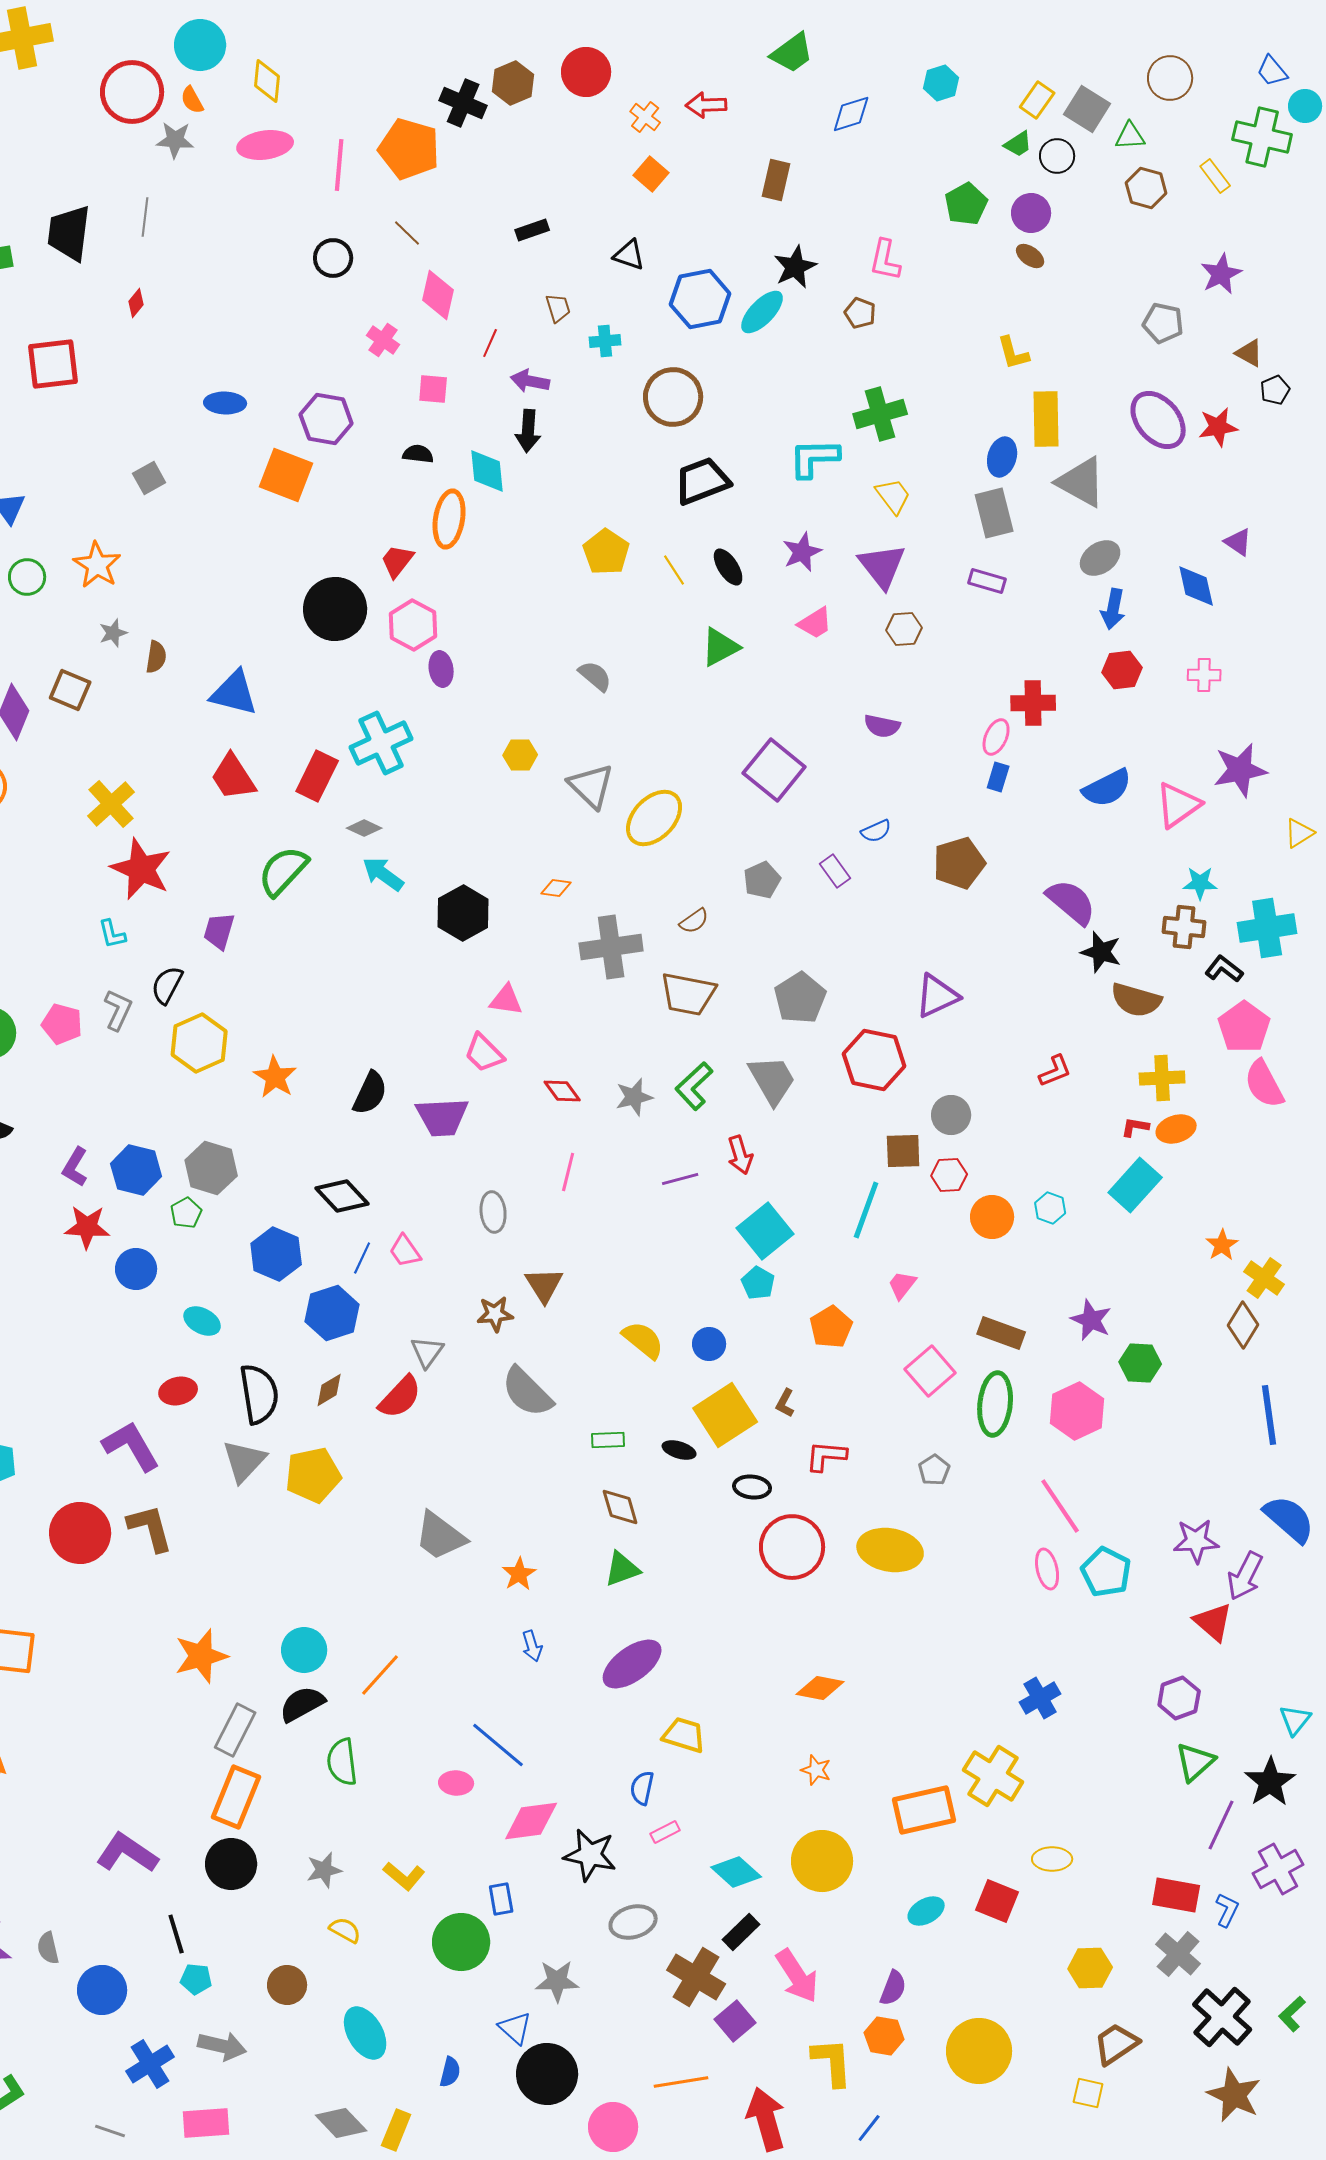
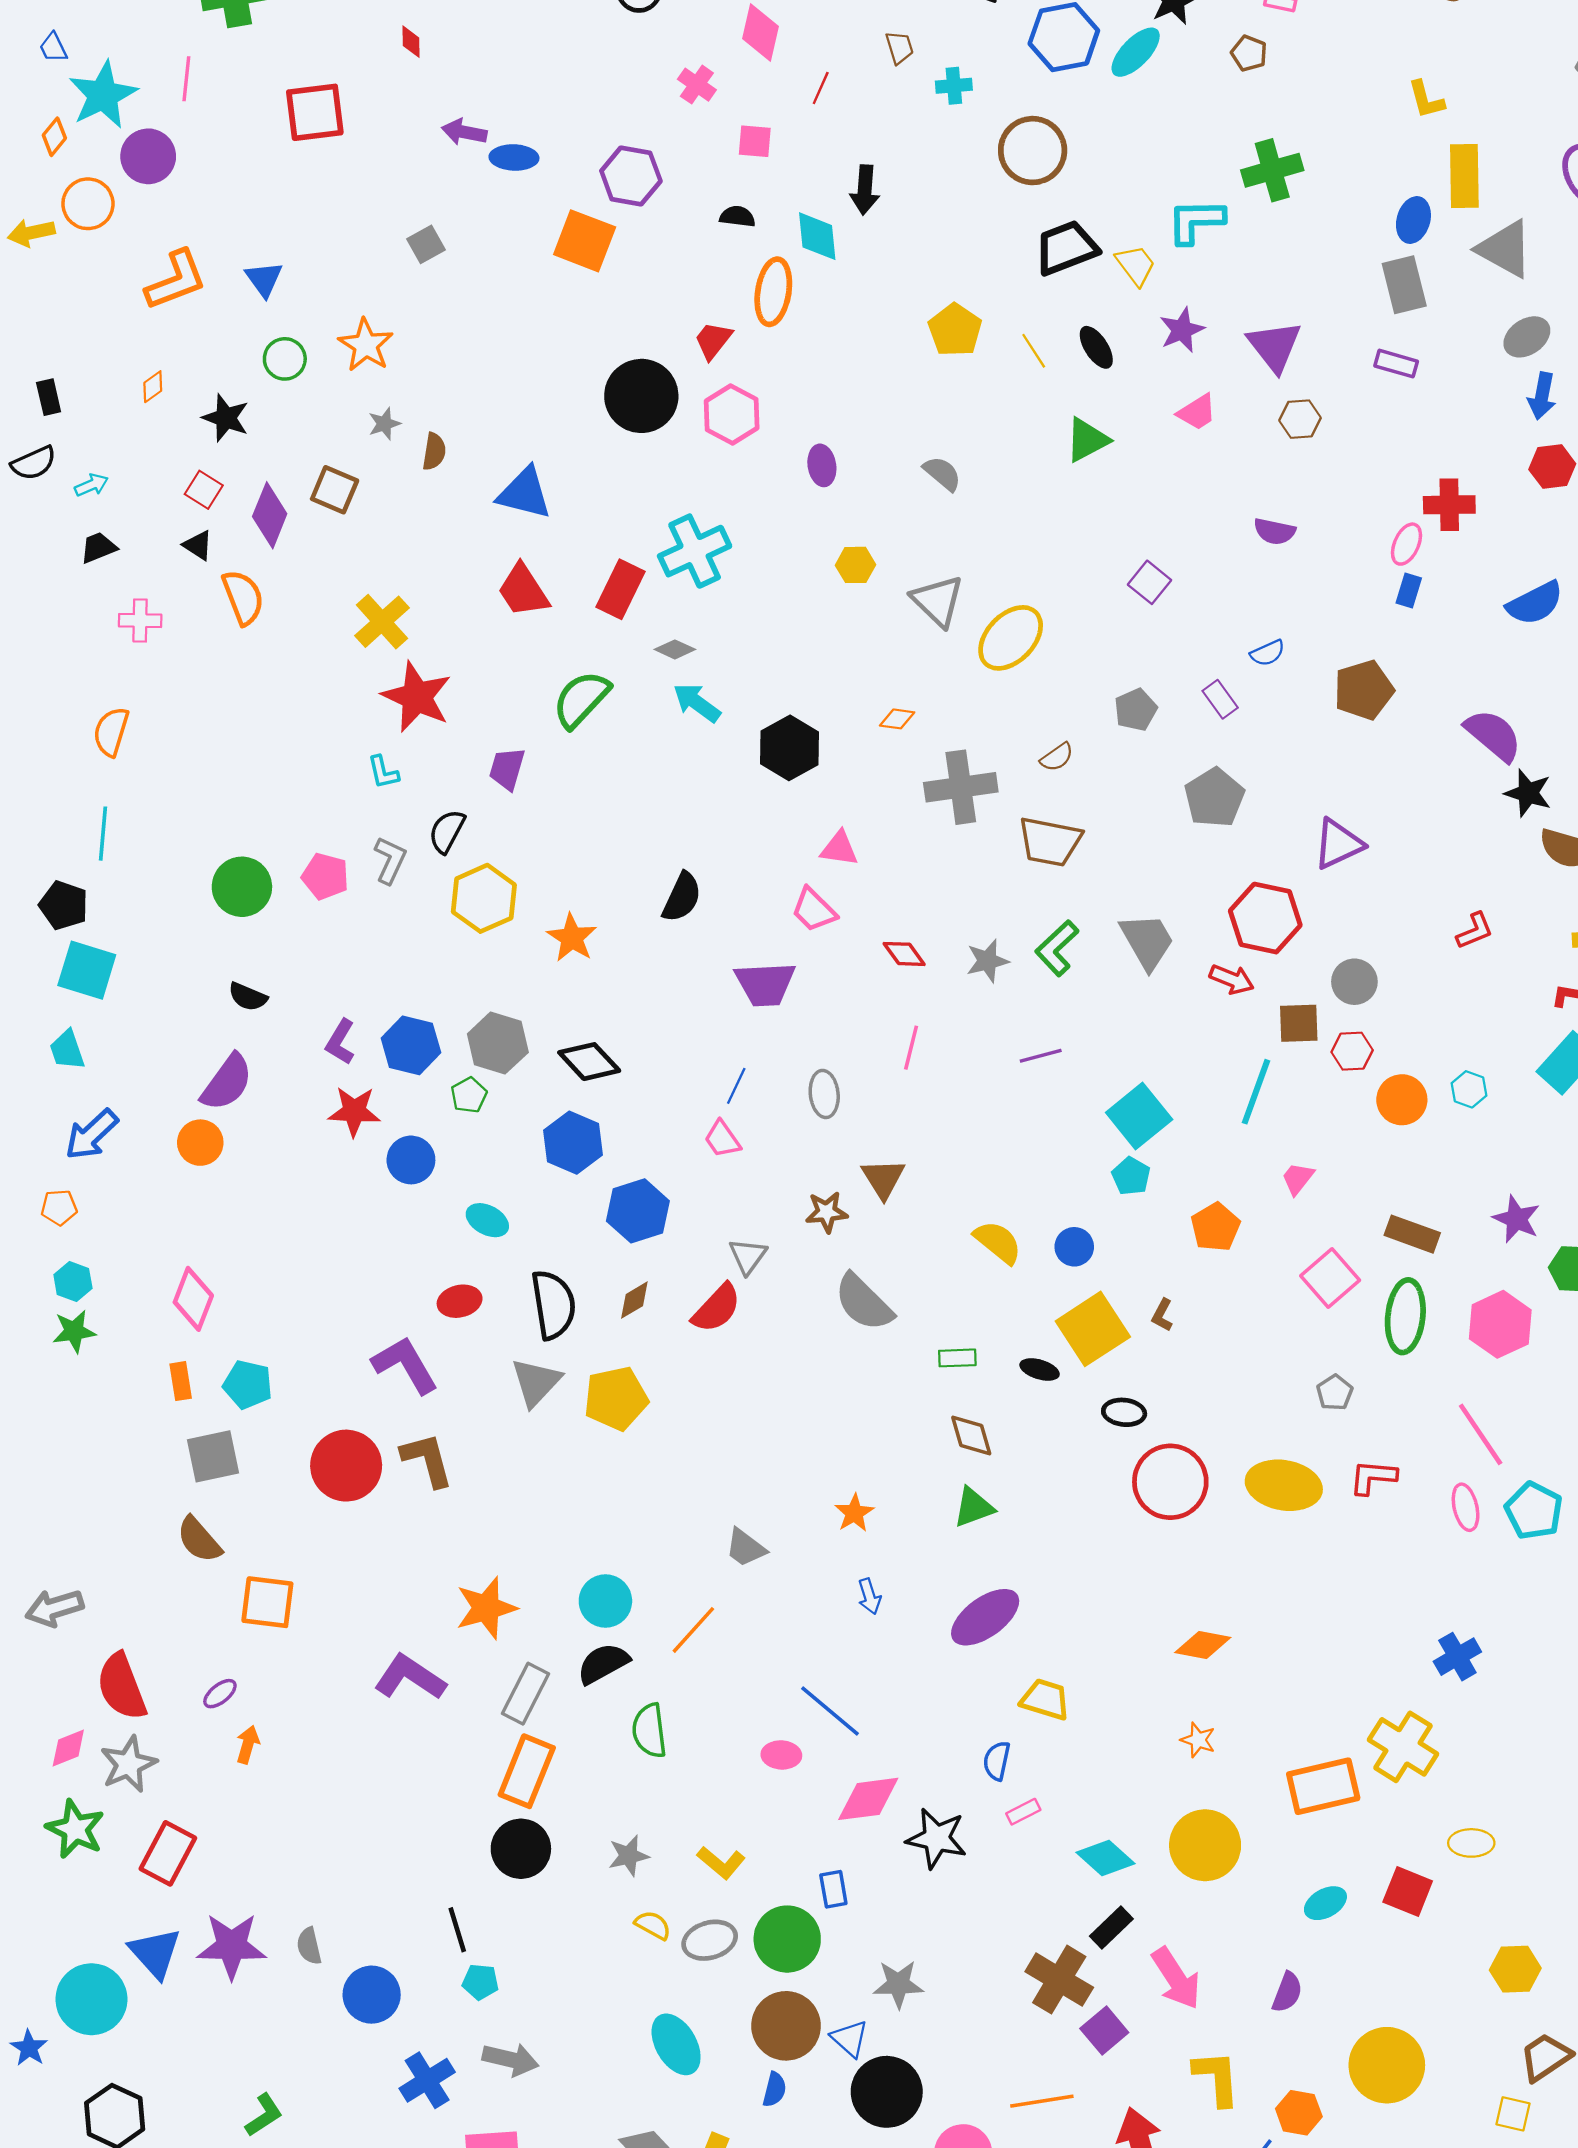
red diamond: (136, 303) -> (411, 42), turned -40
purple arrow: (530, 381) -> (464, 132), moved
yellow trapezoid: (893, 496) -> (1136, 265), moved
purple ellipse: (441, 669) -> (822, 465), moved
purple square: (774, 770) -> (1149, 582), size x0.6
gray pentagon: (800, 998) -> (1214, 798), moved
black semicircle: (370, 1093) -> (682, 897), moved
red arrow: (740, 1155) -> (1232, 979), moved, turned -51
black diamond: (342, 1196) -> (589, 1062), moved
blue line: (362, 1258) -> (736, 1086), moved
red L-shape: (826, 1456) -> (1373, 1477), moved
gray trapezoid: (440, 1536) -> (745, 1548), moved, size x0.7
purple L-shape: (127, 1853) -> (410, 1677), moved
gray ellipse: (633, 1922) -> (710, 1940), moved
brown circle: (287, 1985) -> (786, 2026), moved, size x1.5
orange hexagon: (884, 2036) -> (1299, 2113), moved

